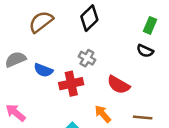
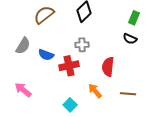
gray cross: (87, 58) -> (82, 45), turned -32
gray semicircle: (16, 59) -> (23, 46), turned 144
red semicircle: (118, 85) -> (108, 67), turned 66

